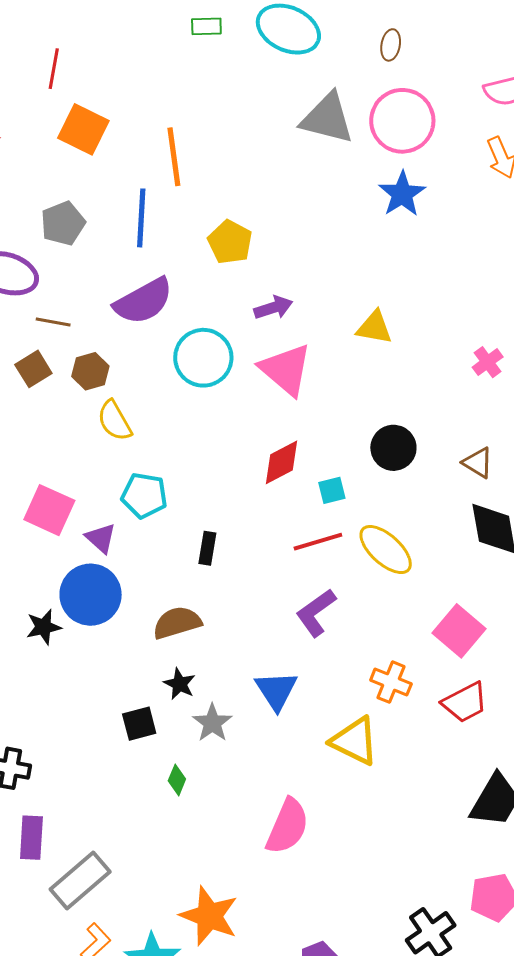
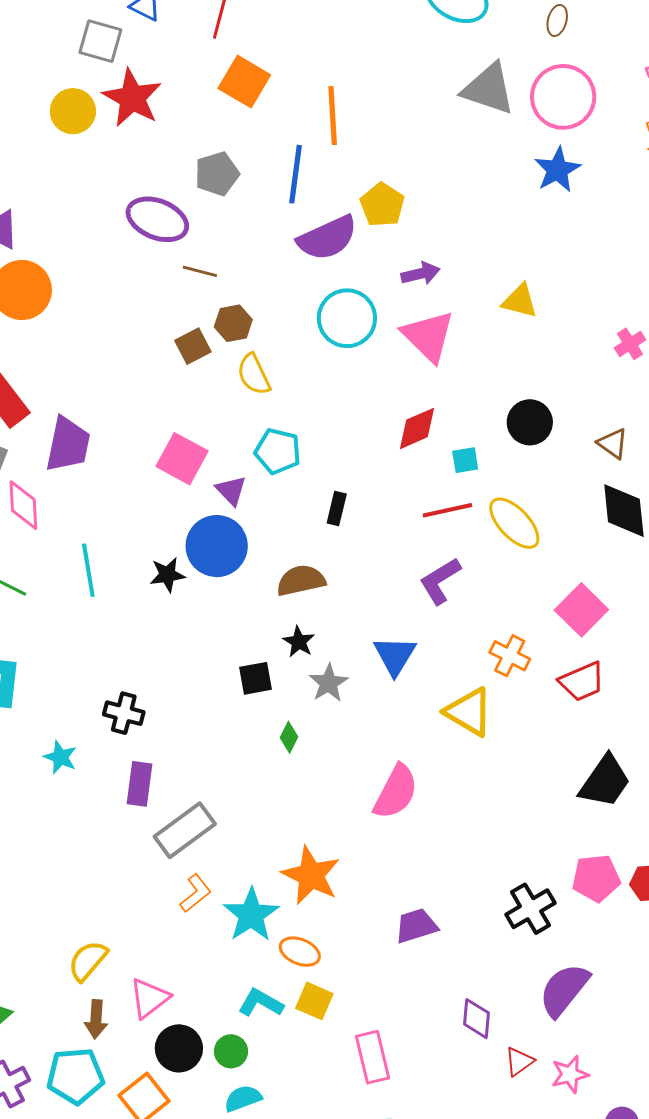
purple semicircle: (143, 301) -> (327, 238), moved
brown square: (33, 369) -> (193, 346), moved

